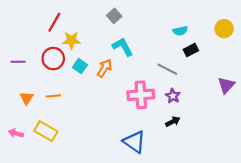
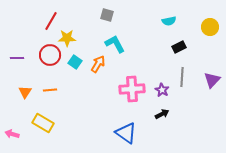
gray square: (114, 16) -> (107, 15), turned -32
cyan semicircle: (180, 31) -> (169, 21), moved
gray line: (167, 69) -> (182, 77), moved, turned 66
pink arrow: (16, 133) -> (12, 134), moved

